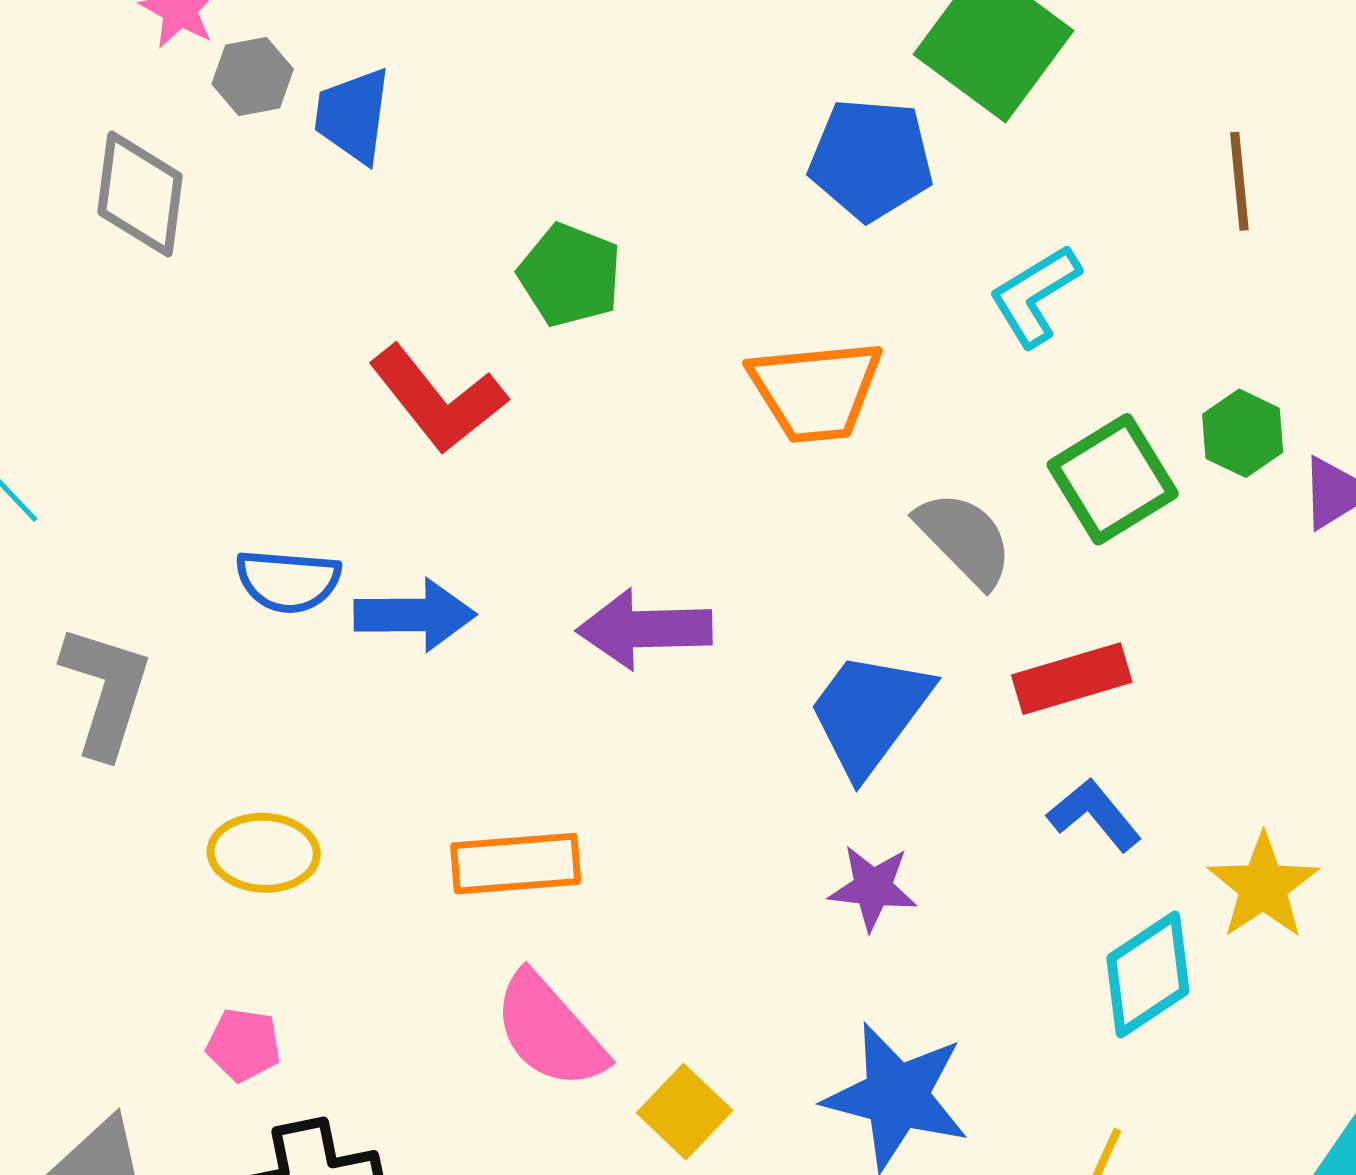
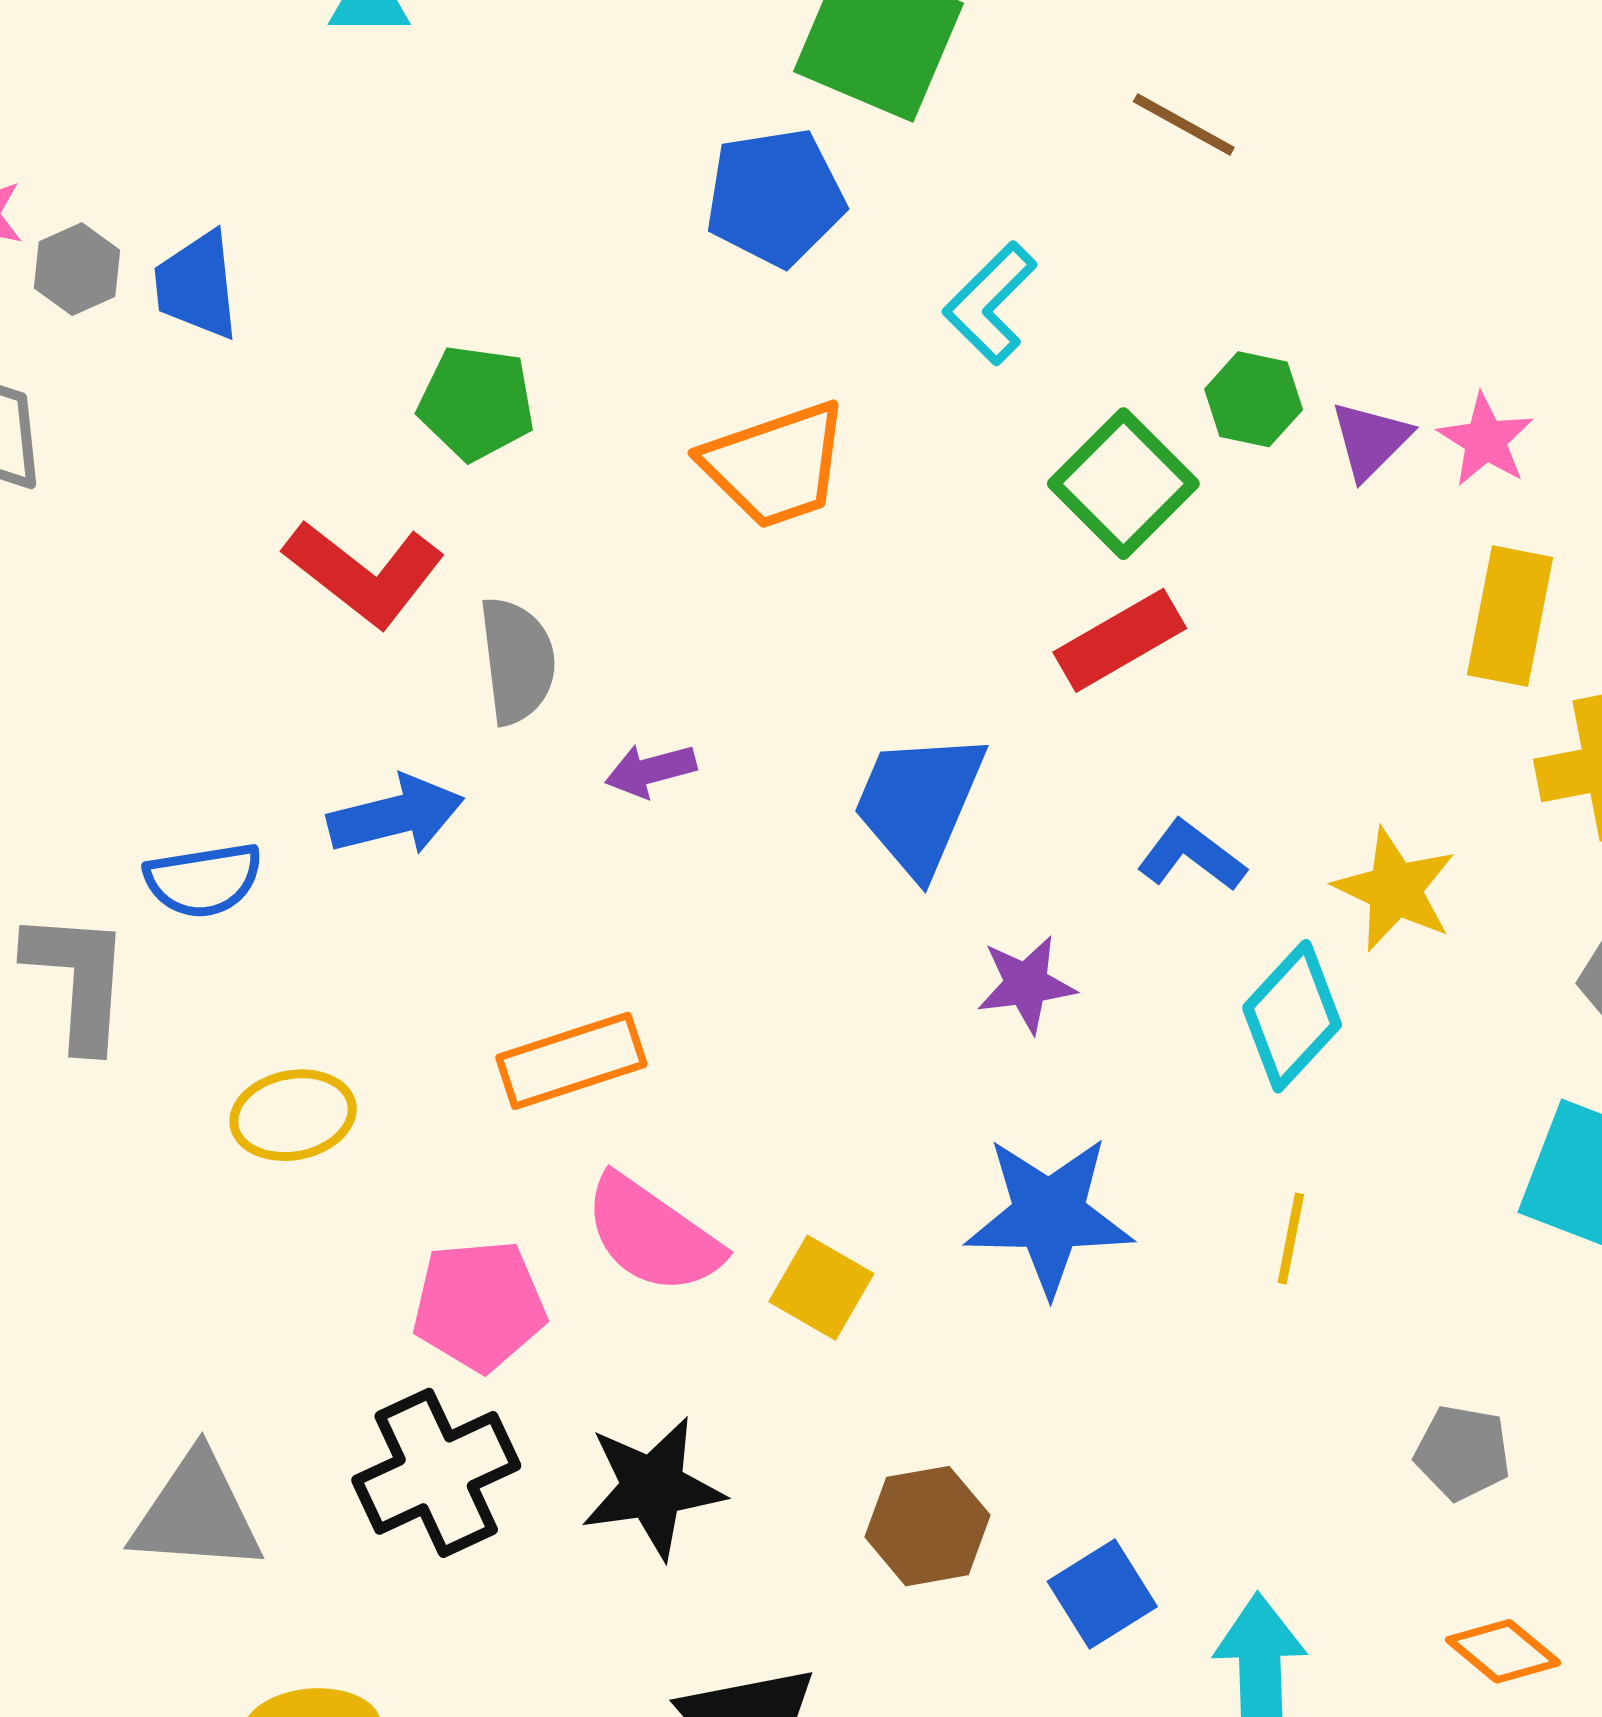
brown line: (1239, 181) -> (1184, 125), turned -42
gray semicircle: (964, 539) -> (517, 661), moved, turned 51
blue semicircle: (288, 581) -> (203, 880), moved
purple arrow: (644, 629) -> (651, 770), size x0.6
red rectangle: (1072, 679) -> (1120, 640), moved
purple star: (873, 888) -> (1026, 984), moved
pink pentagon: (244, 1045) -> (479, 1305), moved, size x1.6

